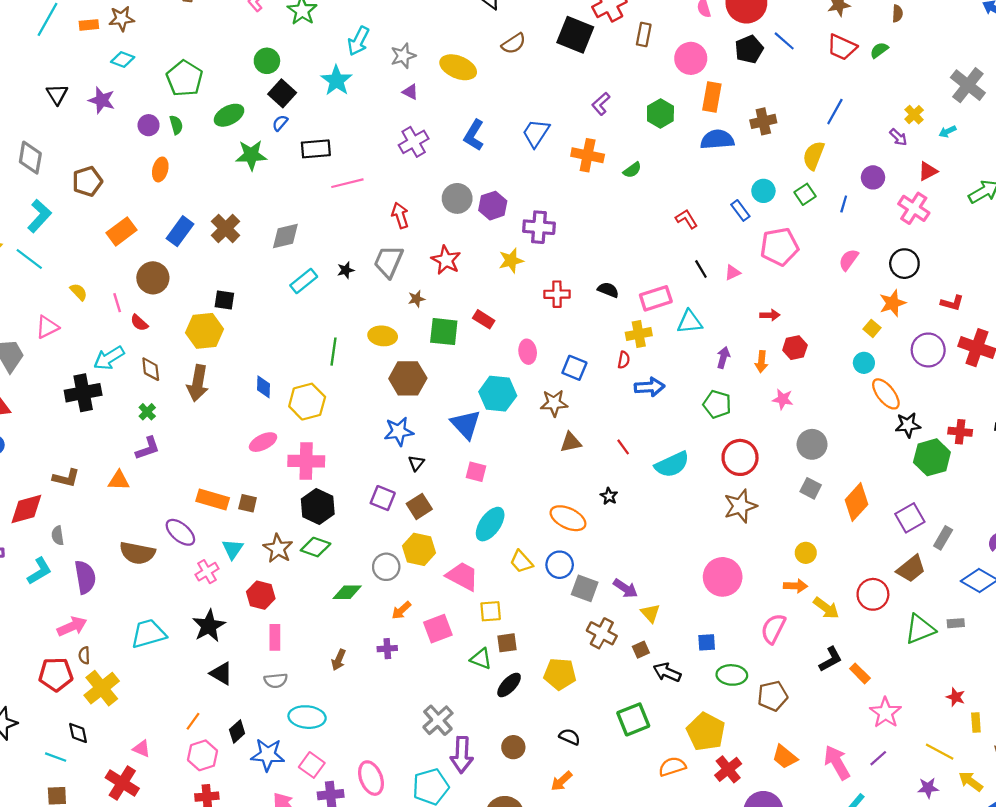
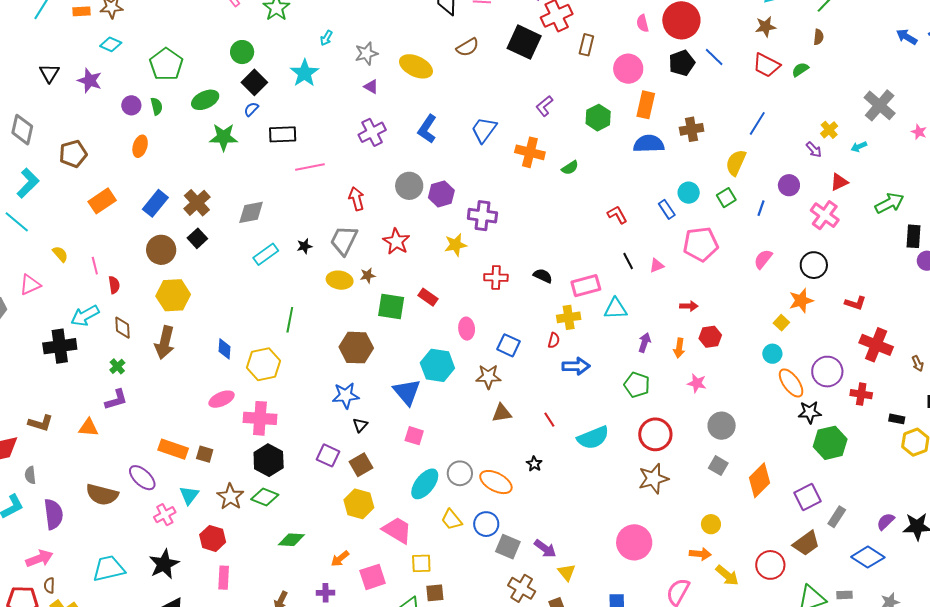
cyan arrow: (358, 41) -> (326, 38), size x0.6
brown circle: (153, 278) -> (161, 250), moved
black square: (224, 300) -> (197, 238), moved, turned 36
red semicircle: (139, 323) -> (114, 285), turned -144
yellow ellipse: (383, 336) -> (340, 280), moved
purple circle: (928, 350) -> (827, 372), moved
red cross: (960, 432) -> (861, 394), moved
gray circle: (386, 567) -> (460, 473), moved

